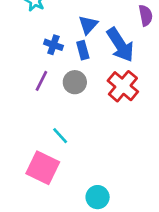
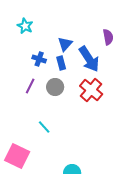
pink square: (43, 168) -> (17, 156), moved

